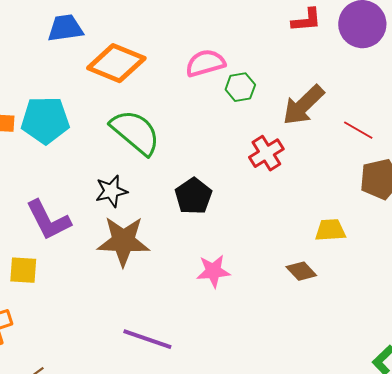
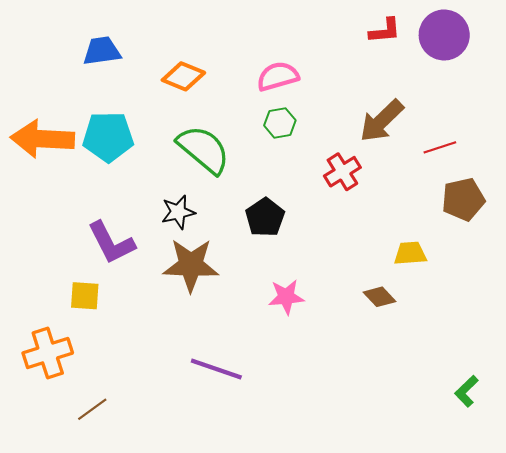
blue trapezoid: (65, 28) -> (102, 51), moved
orange diamond: (116, 63) -> (183, 76), size x0.7
green hexagon: (240, 87) -> (280, 123), moved
red line: (358, 130) -> (440, 147), turned -48

